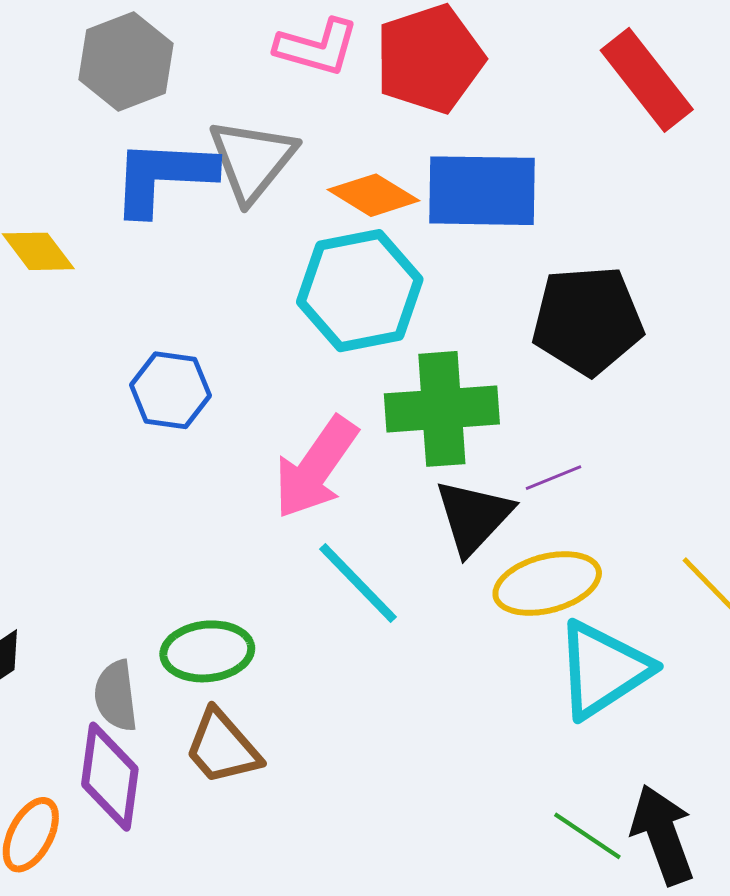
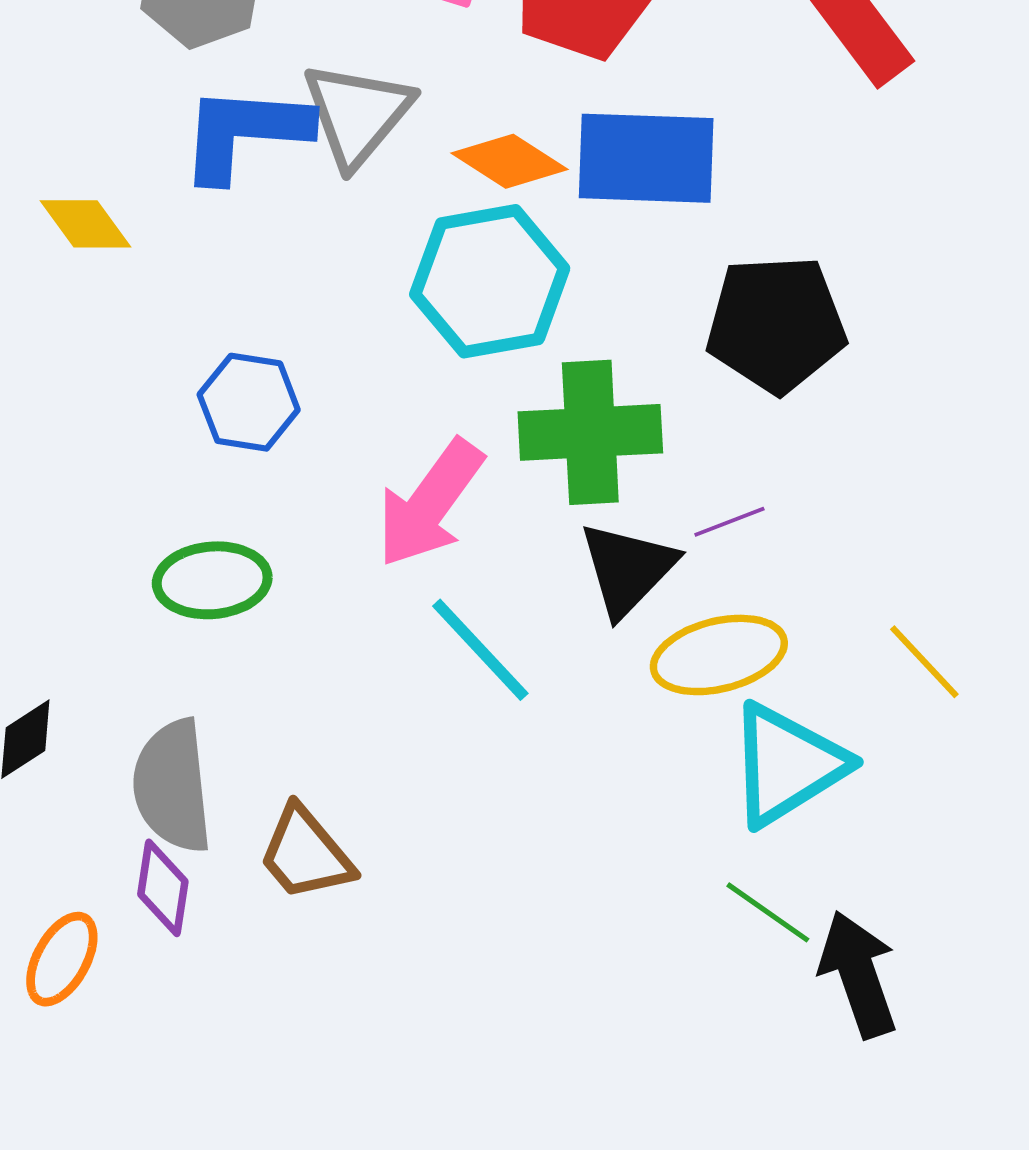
green ellipse: (207, 651) -> (212, 580), moved
gray semicircle: (116, 696) -> (173, 786), size x1.5
purple diamond: (110, 777) -> (163, 888), size x0.7
green line: (587, 836) -> (768, 912), moved

